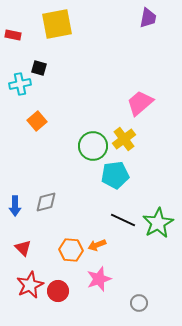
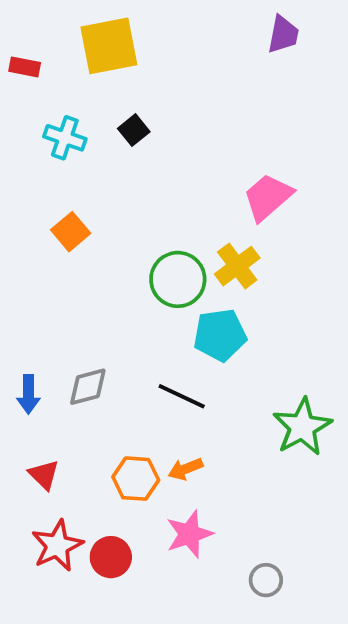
black square: (39, 68) -> (134, 130), moved, turned 35
cyan cross: (20, 84) -> (65, 138), moved, turned 30
black line: (123, 220) -> (182, 396), moved

